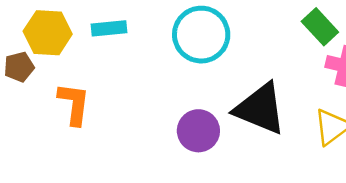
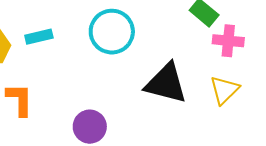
purple circle: (198, 131) -> (90, 127), moved

